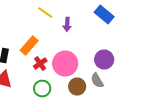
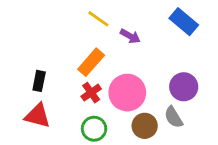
purple arrow: (67, 24) -> (130, 36), turned -64
orange rectangle: (29, 46) -> (91, 62), moved

